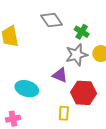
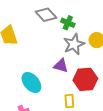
green cross: (82, 32) -> (68, 23), moved
cyan ellipse: (27, 89) -> (31, 82), turned 40

